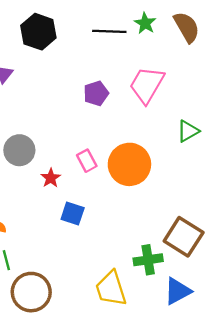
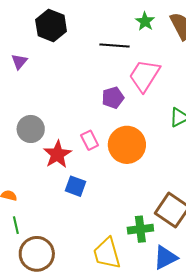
black line: (109, 31) -> (114, 45), moved
purple pentagon: (96, 93) -> (113, 98), moved
red star: (51, 178) -> (57, 154), size x1.6

